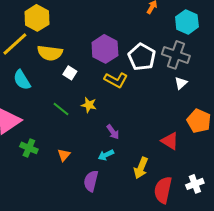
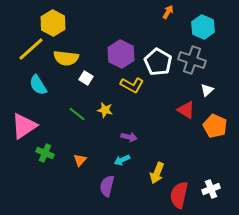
white triangle: (181, 83) -> (207, 90), moved
purple arrow: (113, 132) -> (129, 137), turned -42
red triangle: (170, 141) -> (186, 110), moved

